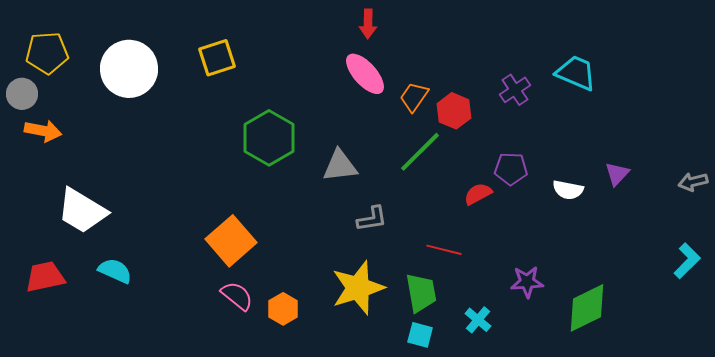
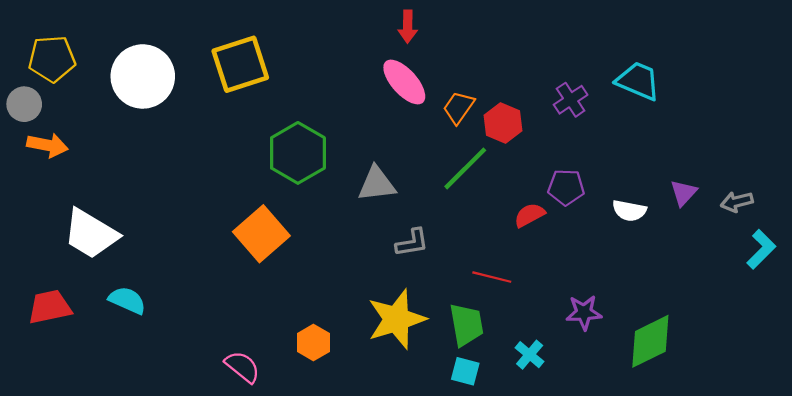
yellow square: (217, 58) -> (240, 64), size x1.4
gray arrow: (693, 182) -> (737, 202), moved
orange square: (231, 241) -> (261, 234), moved
cyan L-shape: (687, 261) -> (761, 249), moved
pink semicircle: (237, 296) -> (243, 367), moved

